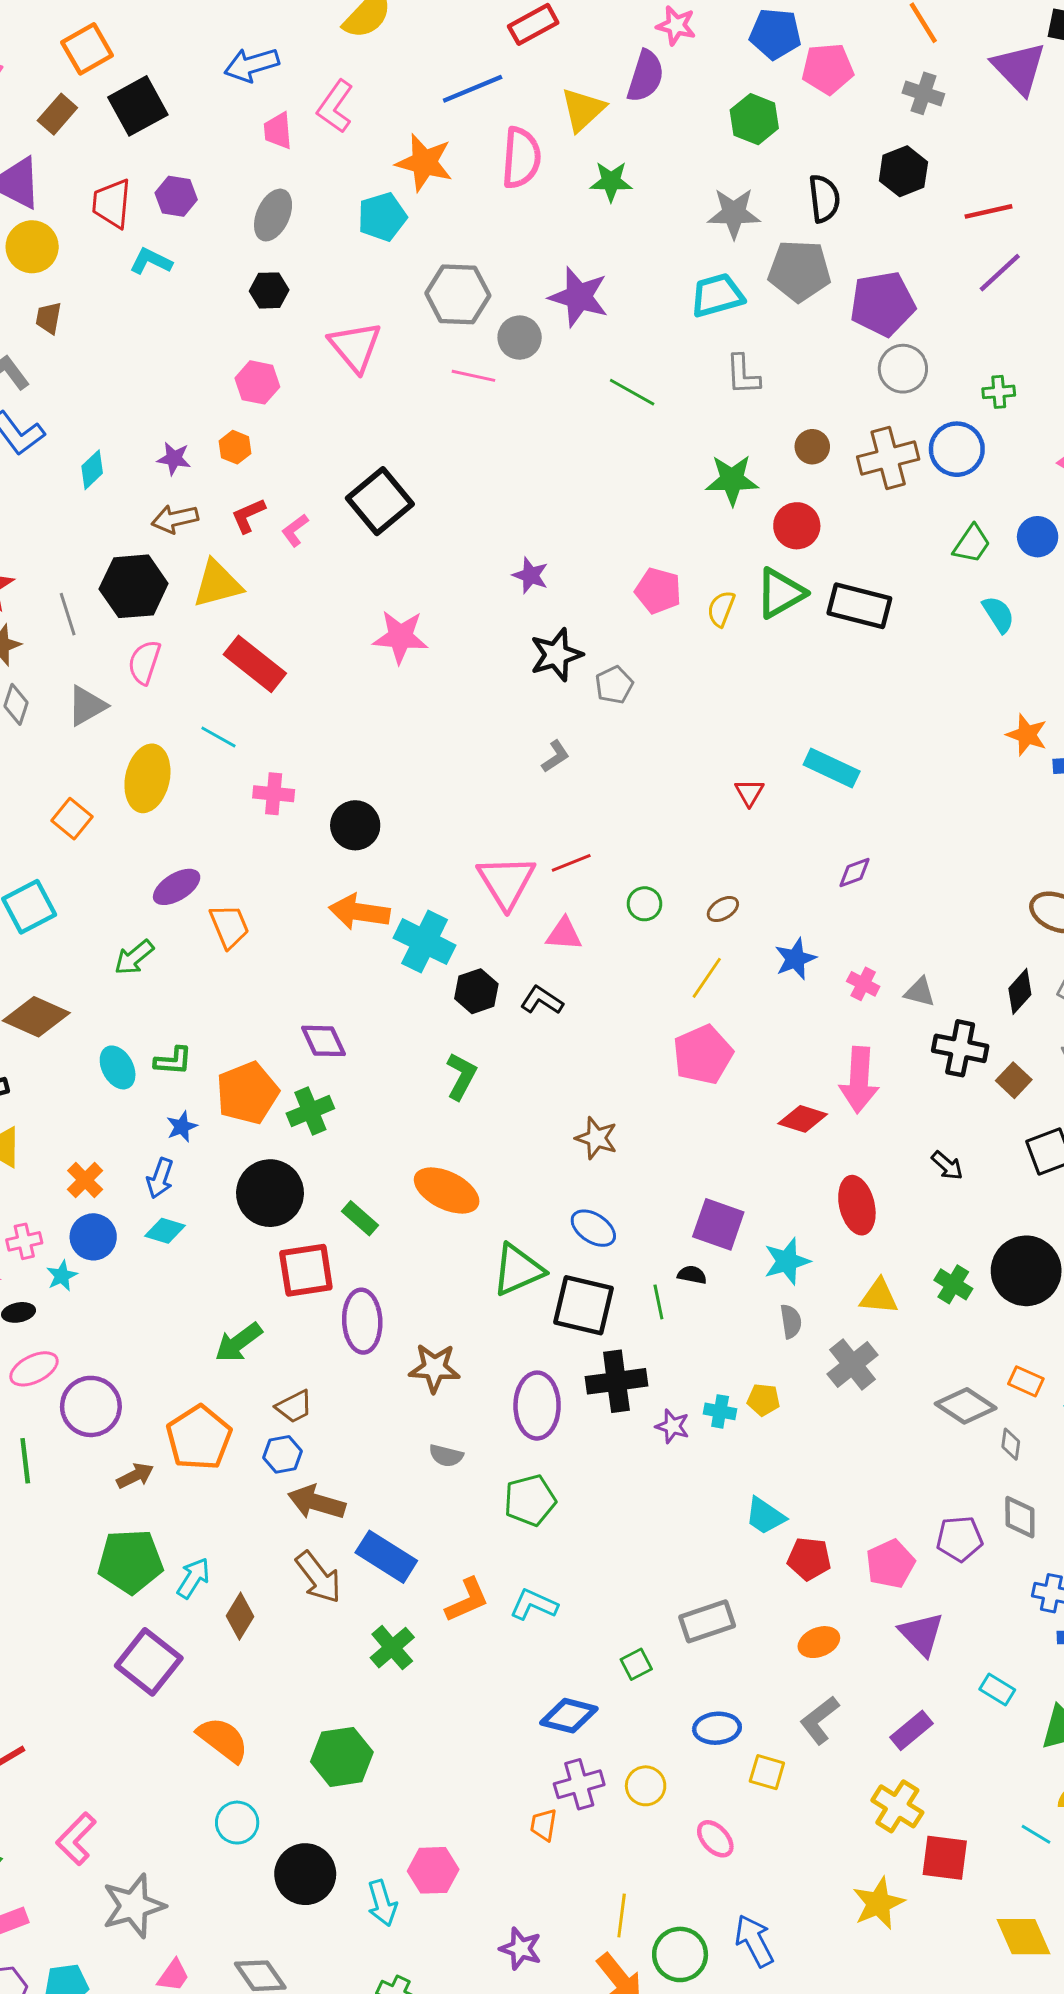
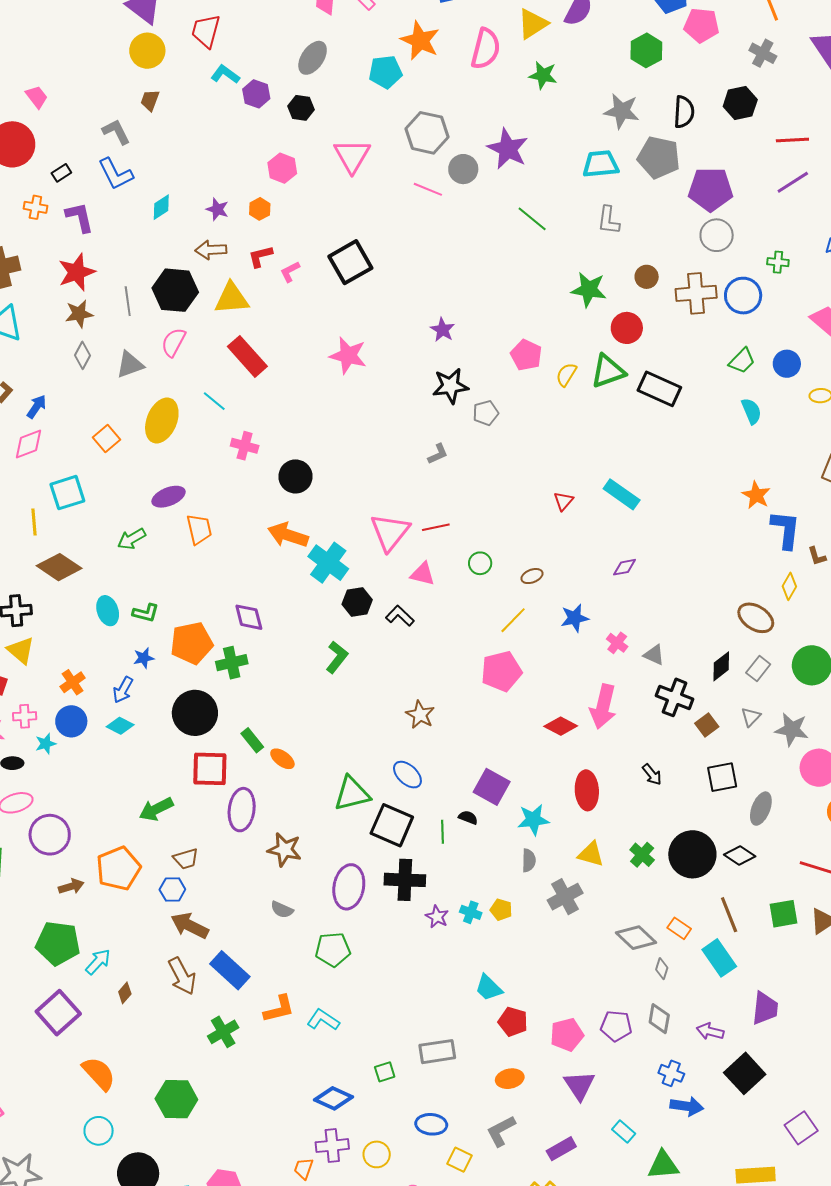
purple hexagon: (176, 196) -> (256, 94), moved
orange ellipse: (447, 1190) -> (282, 759), moved, size x0.6
brown diamond: (240, 1616) -> (125, 993), size x0.7

